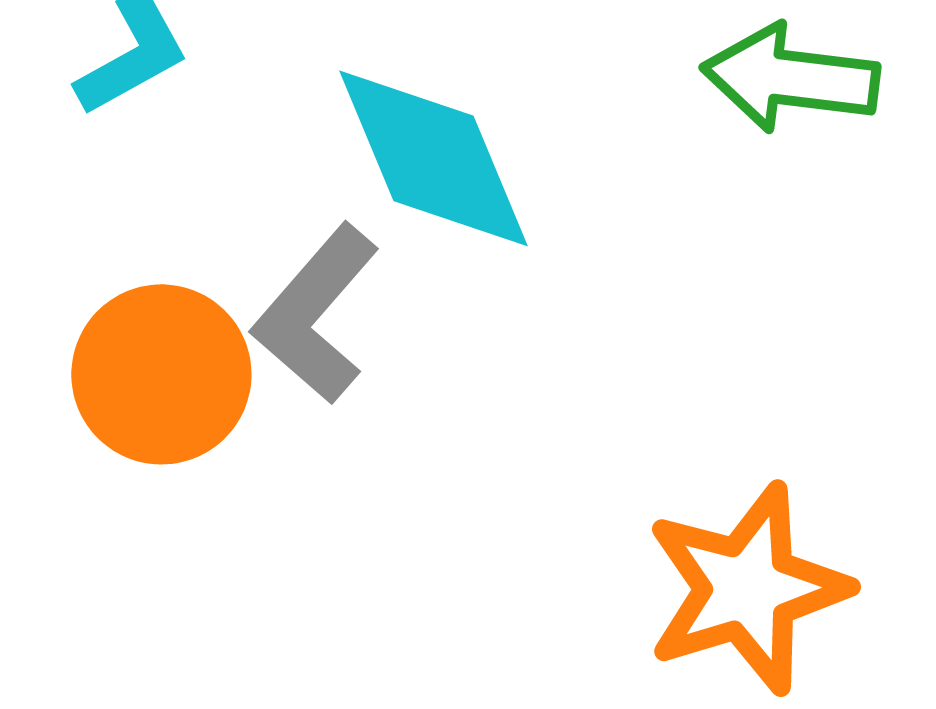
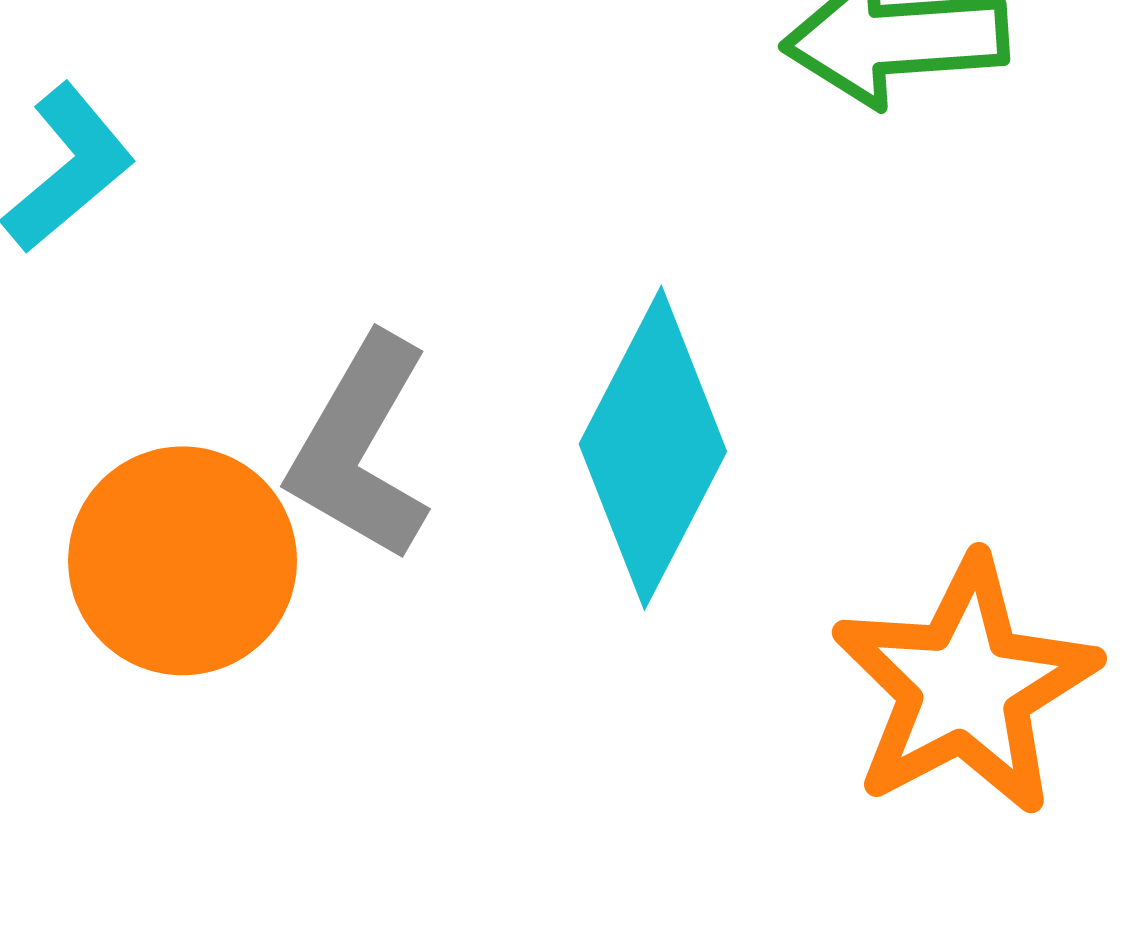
cyan diamond: (434, 158) -> (653, 448), moved, turned 61

